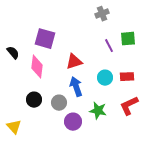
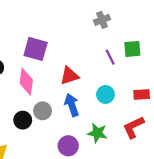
red rectangle: (127, 77) -> (142, 94), moved
gray circle: (59, 103) -> (43, 111), moved

